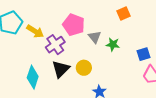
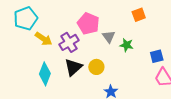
yellow arrow: (35, 31) -> (44, 39), moved

